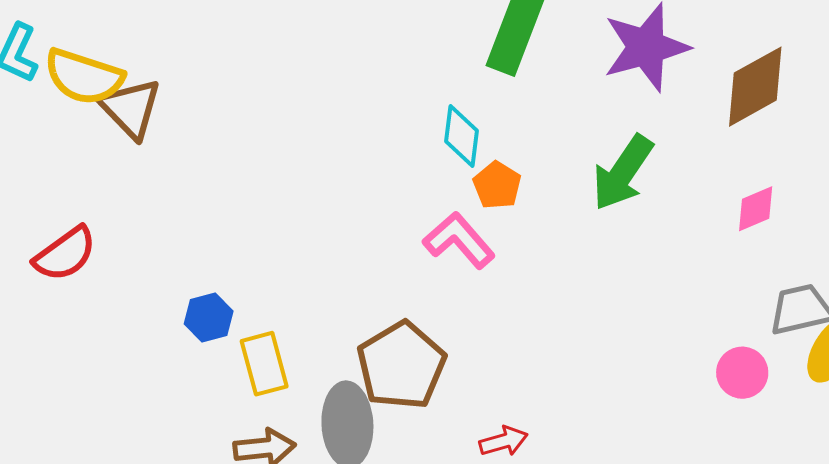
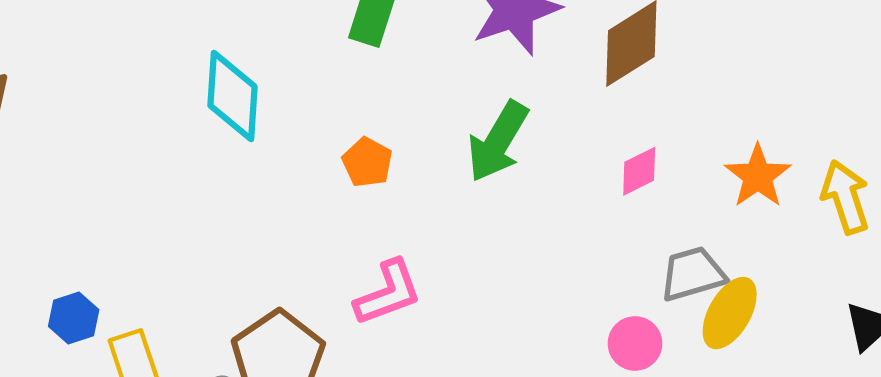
cyan diamond: (461, 136) -> (232, 96), moved, size x1.4
pink L-shape: (459, 240) -> (388, 293), moved, turned 114

